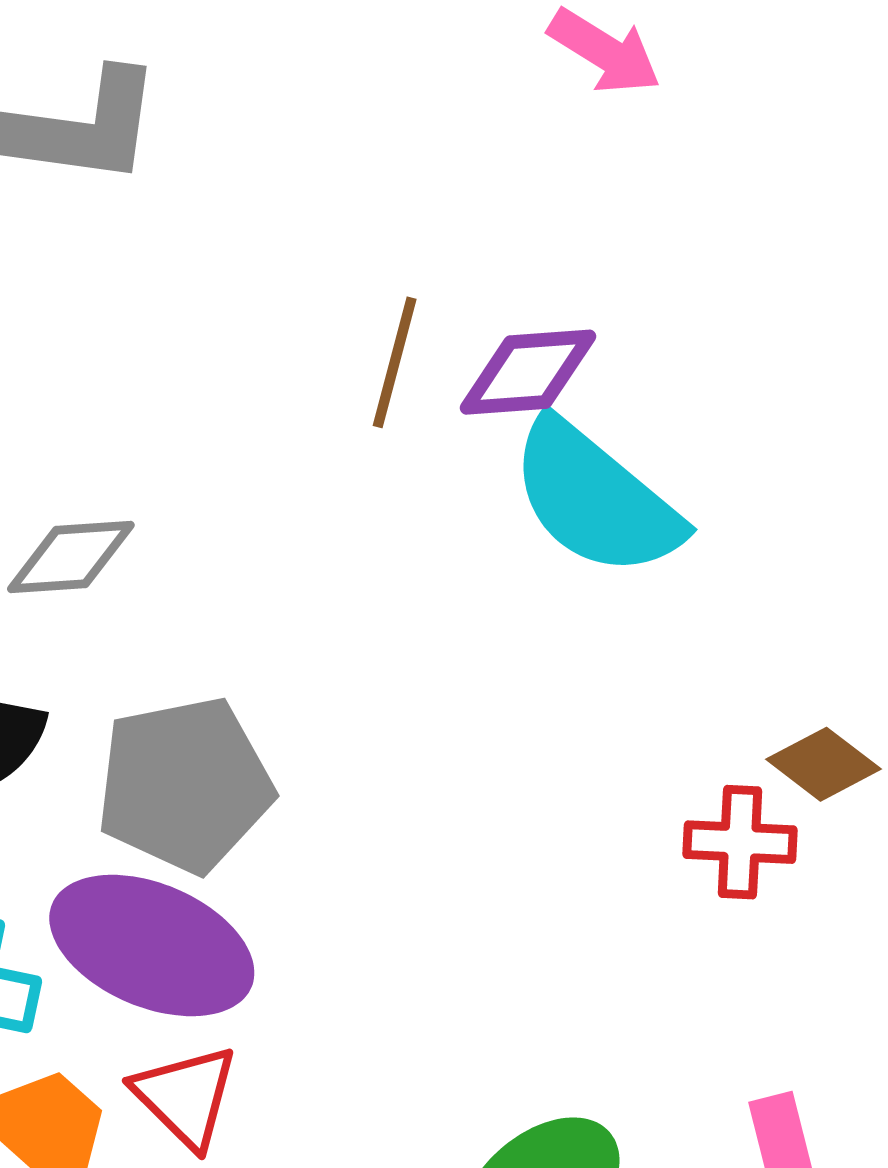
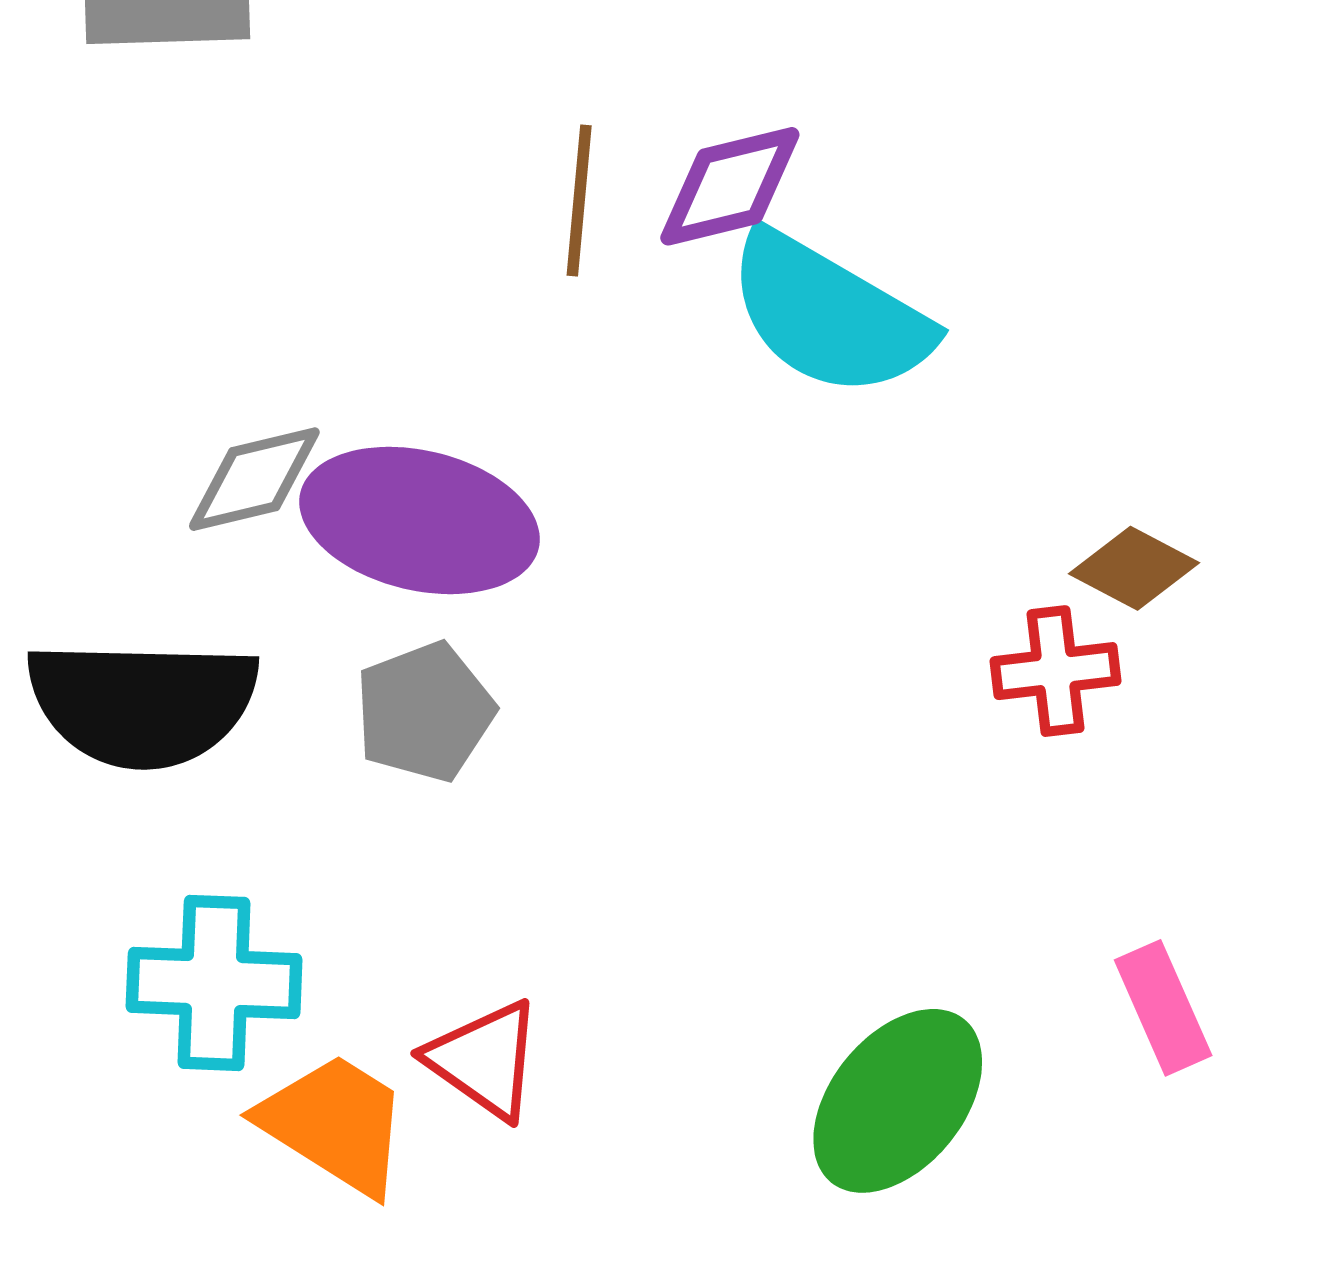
gray pentagon: (185, 785) -> (425, 712), size x0.7
purple ellipse: (152, 945) -> (420, 520), moved

